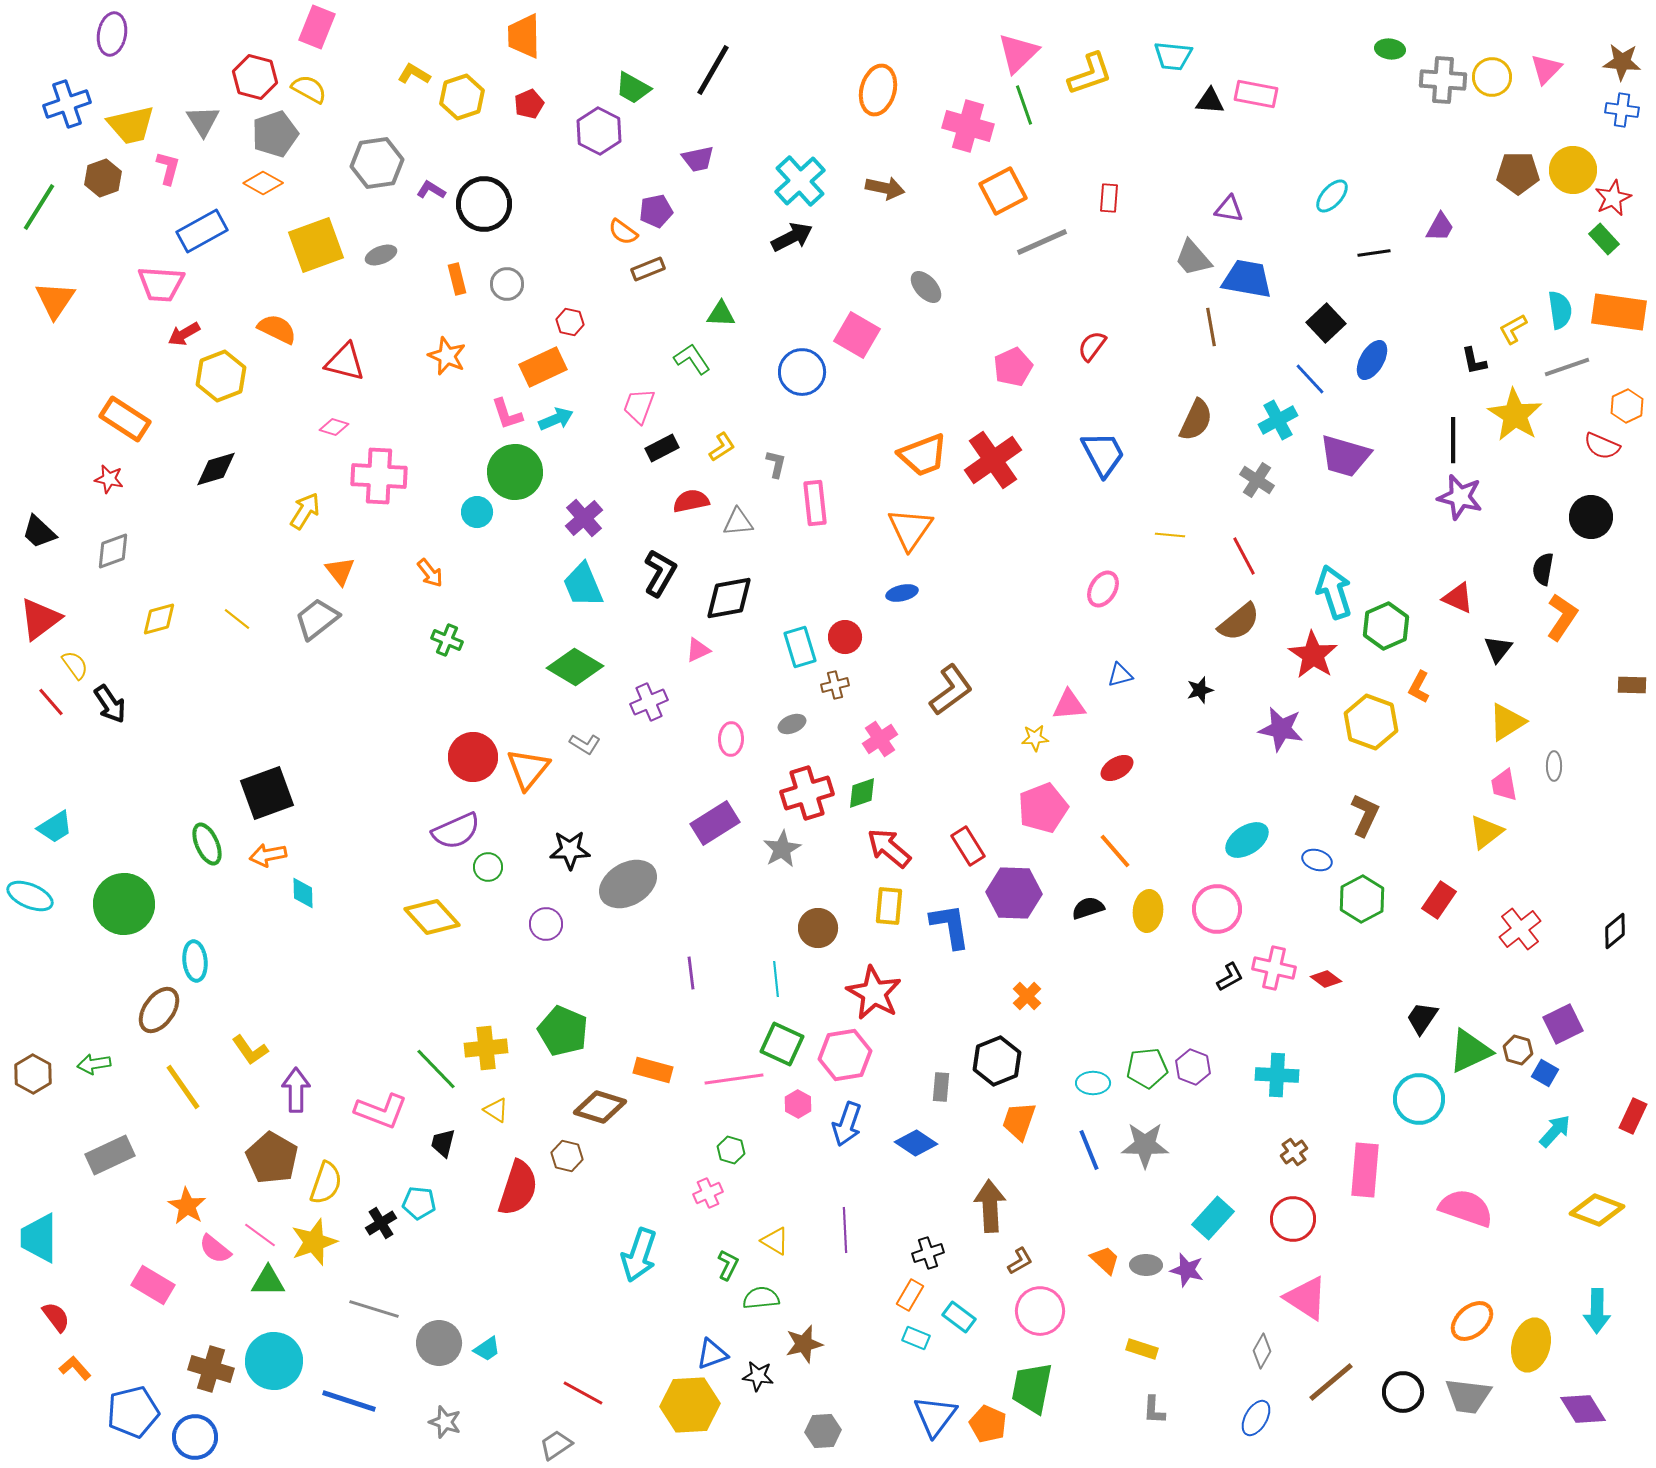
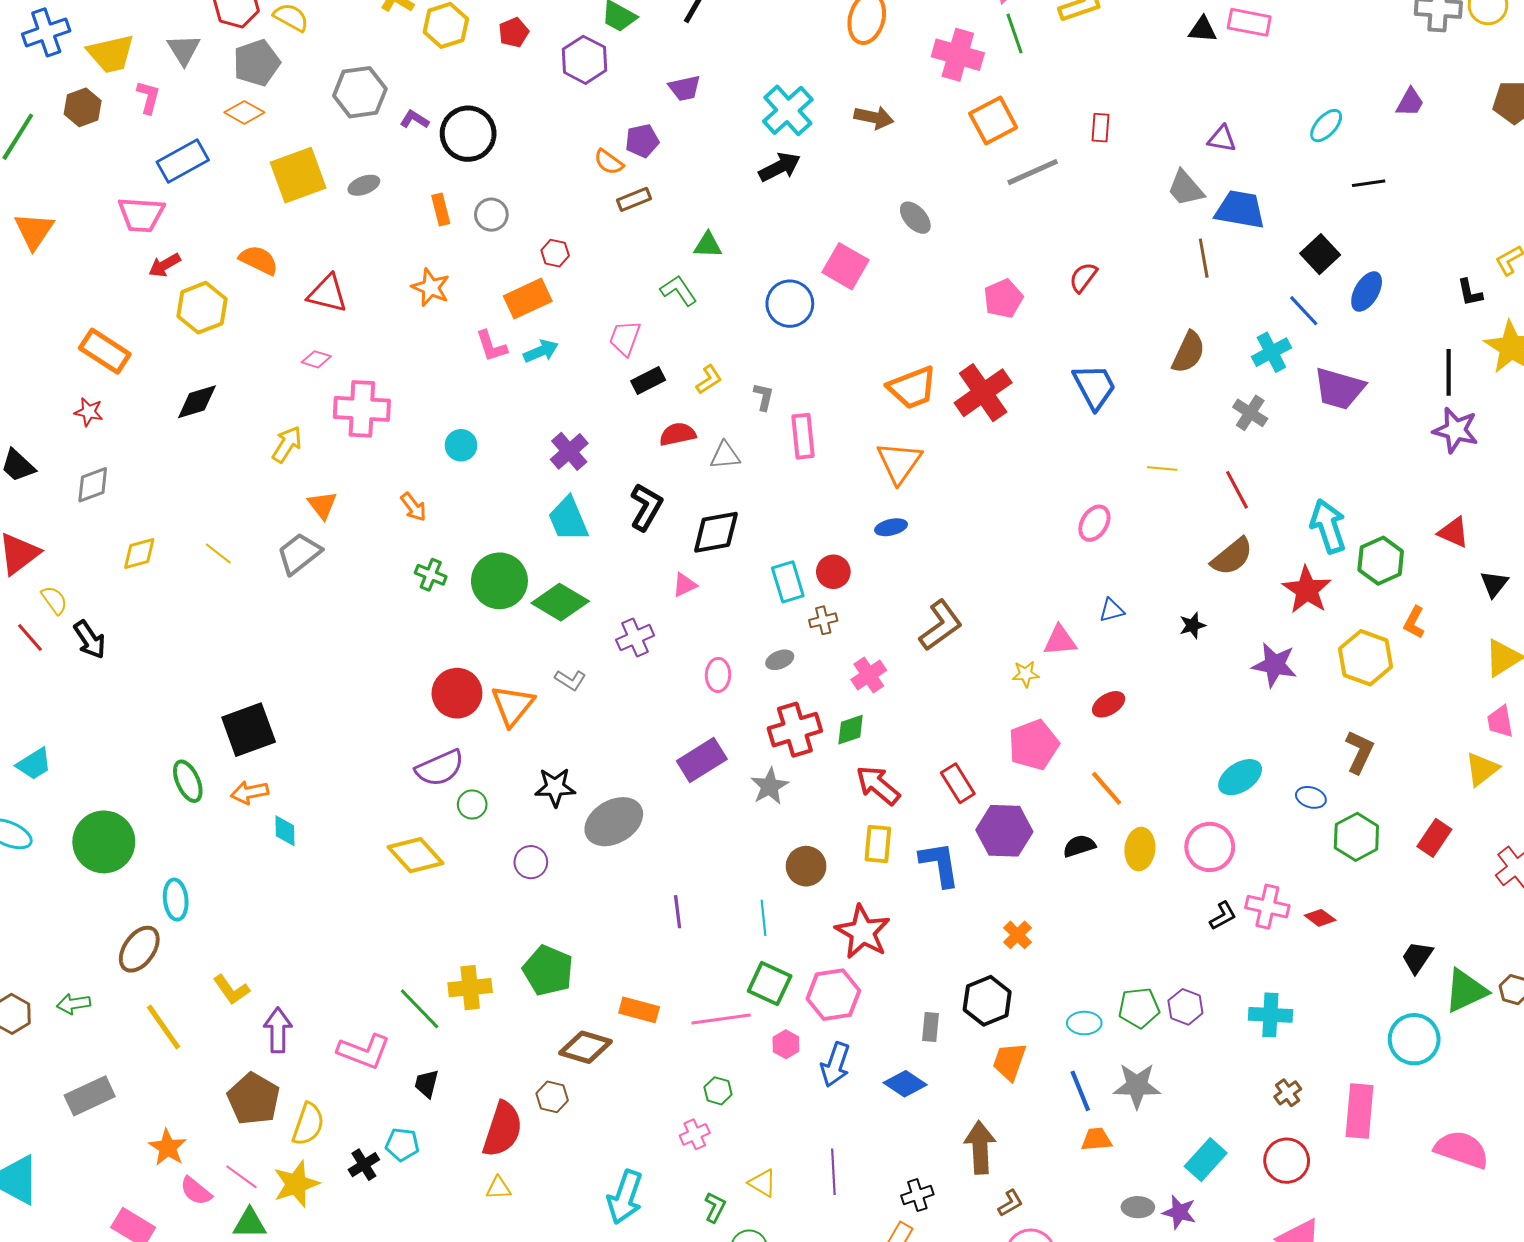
purple trapezoid: (1440, 227) -> (1410, 102), moved
green circle: (515, 472) -> (499, 581), moved
yellow triangle: (496, 1110) -> (498, 1188), moved, turned -36
orange trapezoid: (1105, 1260) -> (1096, 1139), moved, turned -48

